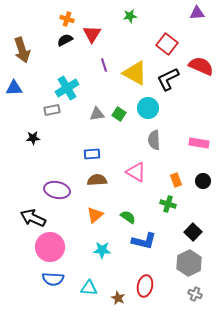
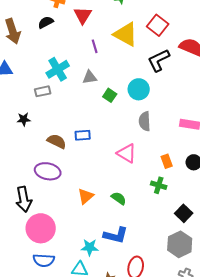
black semicircle: (65, 40) -> (46, 22), moved
yellow triangle: (135, 73) -> (126, 34), moved
gray triangle: (97, 114) -> (90, 77), moved
brown semicircle: (97, 180) -> (57, 141), moved, turned 30
black arrow: (33, 218) -> (24, 199), turned -125
blue L-shape: (144, 241) -> (116, 235), moved
cyan star: (102, 250) -> (90, 247), moved

